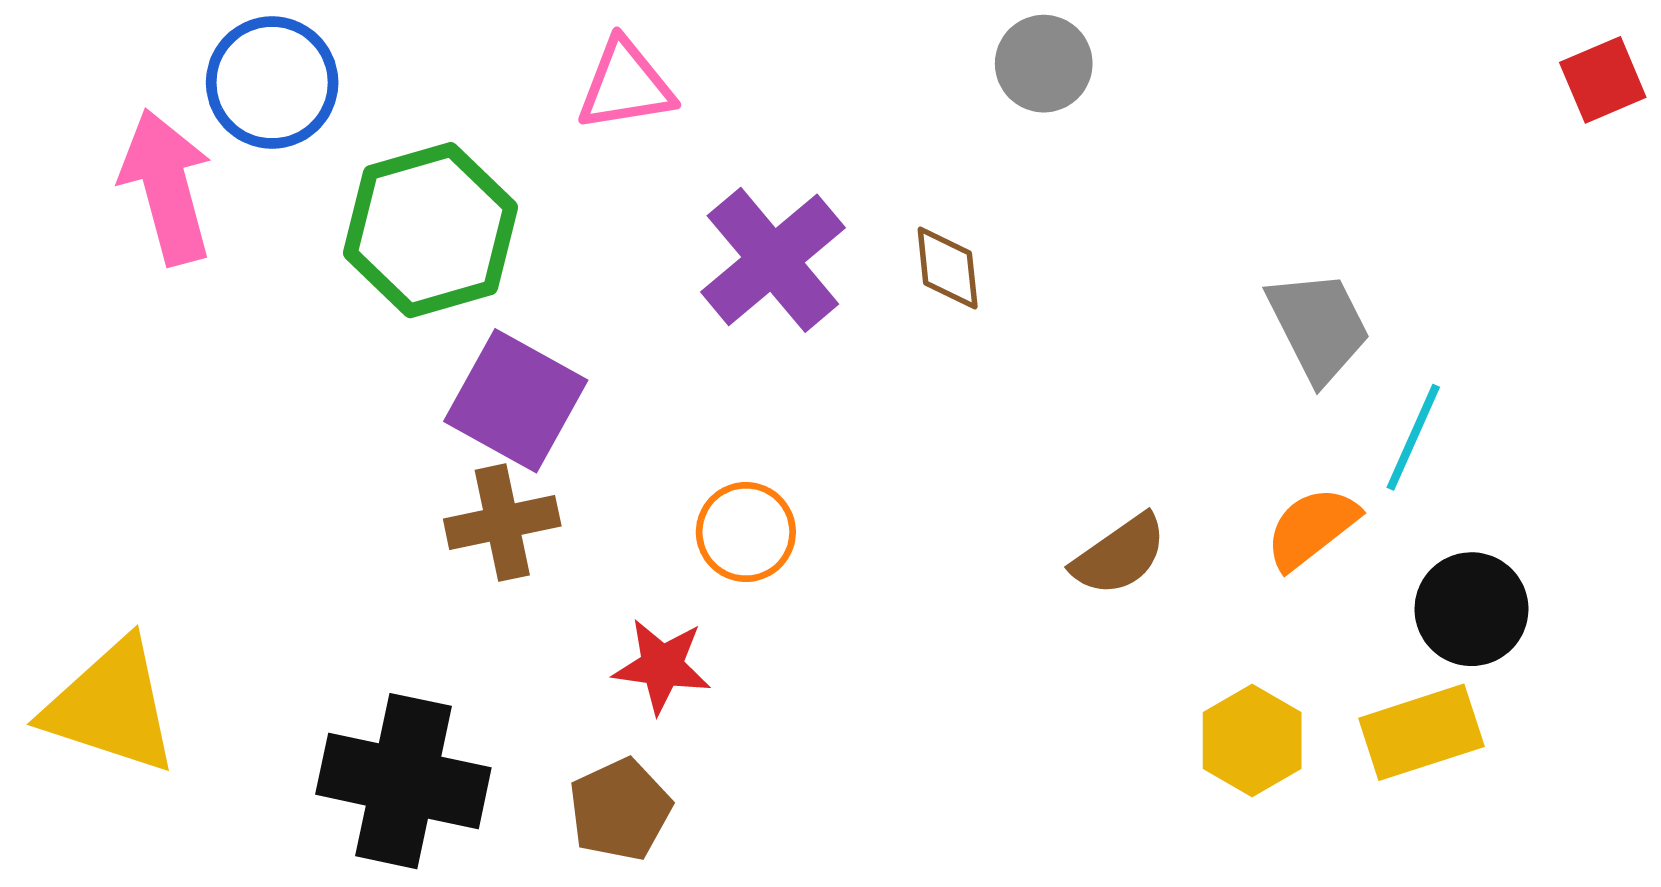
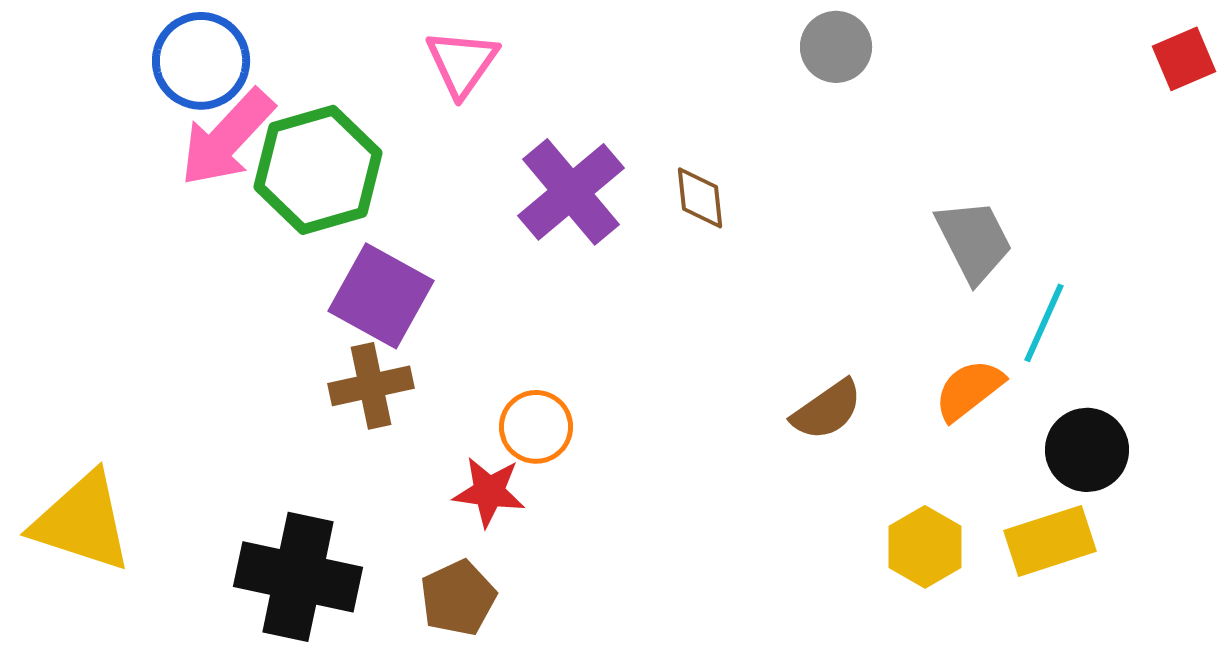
gray circle: (1044, 64) -> (836, 47), moved
pink triangle: (625, 85) -> (462, 63), turned -46
pink arrow: (167, 187) -> (227, 138), moved, turned -122
orange circle: (746, 532) -> (536, 427), moved

